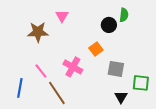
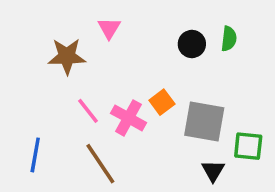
green semicircle: (124, 15) -> (229, 39), moved
orange square: (96, 49) -> (162, 102), moved
gray square: (116, 69) -> (204, 121), size x1.4
pink line: (41, 71) -> (88, 111), moved

